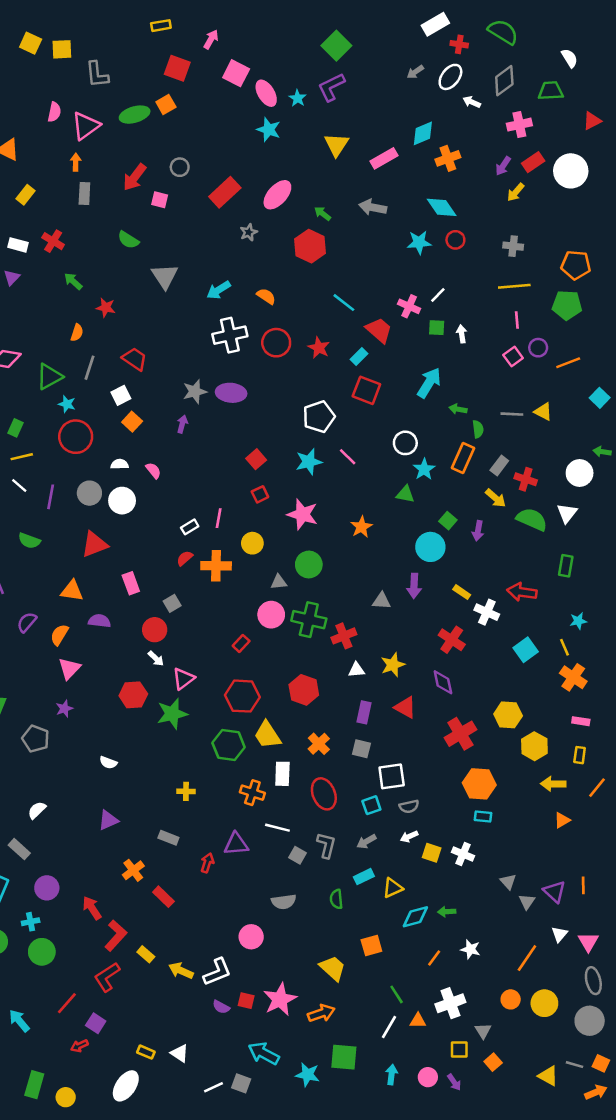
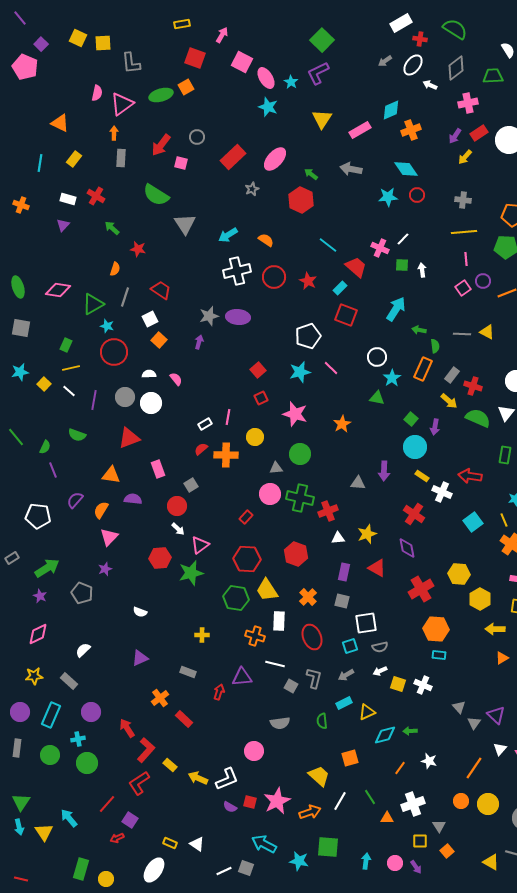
green semicircle: (128, 240) -> (156, 195), size x1.5
cyan circle: (430, 547) -> (415, 447), moved
white line: (389, 1027) -> (340, 801), moved

